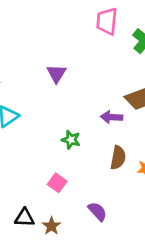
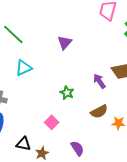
purple arrow: (112, 117) -> (99, 81), turned 42
brown semicircle: (118, 158) -> (99, 112), turned 42

